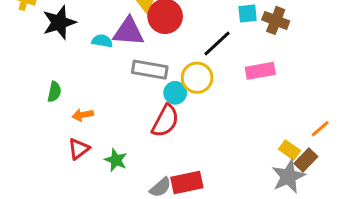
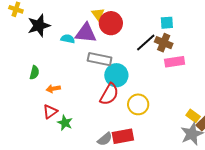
brown cross: (276, 20) -> (164, 43), moved
yellow circle: (197, 78) -> (138, 104), moved
cyan circle: (175, 93) -> (116, 75), size x1.5
green star: (116, 160) -> (65, 123), moved

